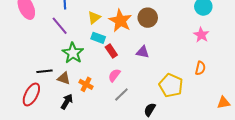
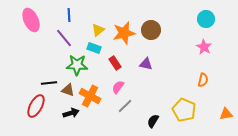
orange star: (120, 21) -> (124, 33), turned 30
cyan rectangle: (98, 38) -> (94, 48), moved
green star: (73, 53) -> (77, 65), turned -30
orange cross: (86, 84) -> (90, 96), size x1.5
yellow pentagon: (171, 85) -> (184, 110), moved
black arrow: (67, 102) -> (71, 113), turned 42

